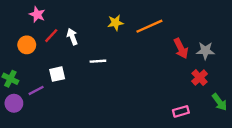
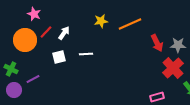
white arrow: (72, 37) -> (64, 33), turned 56
orange circle: (27, 45) -> (25, 40), size x1.5
white square: (57, 74) -> (59, 57), moved
red cross: (200, 78) -> (173, 68), size x1.5

